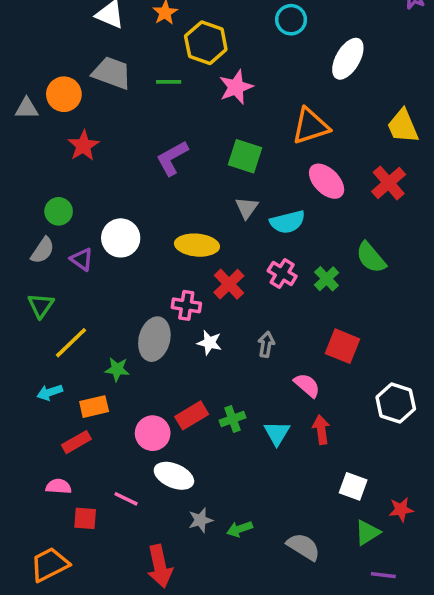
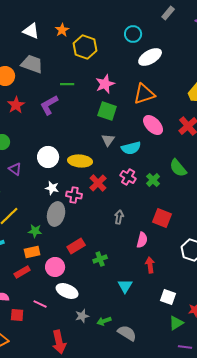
white ellipse: (348, 59) -> (150, 57), moved, turned 30
green line: (169, 82) -> (67, 84), moved
pink star: (236, 87) -> (105, 84), moved
purple L-shape: (172, 158) -> (49, 105), moved
white circle: (121, 238) -> (48, 157), moved
white star: (209, 343) -> (52, 188), moved
pink semicircle: (307, 385) -> (142, 240), turned 63
orange rectangle: (94, 407) -> (32, 252), moved
red rectangle: (192, 415) -> (76, 246), moved
cyan triangle: (277, 433) -> (125, 286), moved
red rectangle: (76, 442) -> (22, 272), moved
gray semicircle: (303, 547) -> (127, 333), moved

